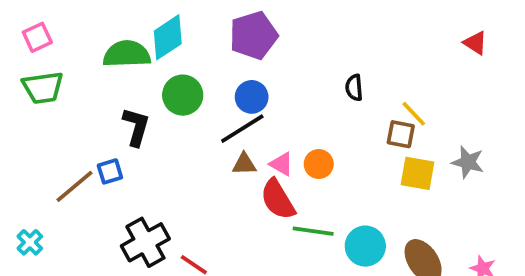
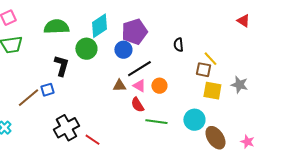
purple pentagon: (253, 35) -> (134, 32), moved
cyan diamond: (168, 37) -> (99, 26), moved
black line: (242, 129) -> (139, 69), moved
red semicircle: (278, 199) -> (137, 105), size x0.7
cyan circle: (365, 246) -> (194, 120), moved

